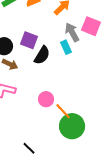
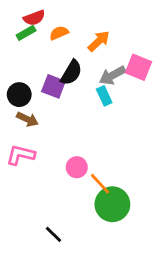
gray arrow: (72, 32) -> (112, 75), turned -90
black semicircle: (42, 55) -> (71, 73), moved

